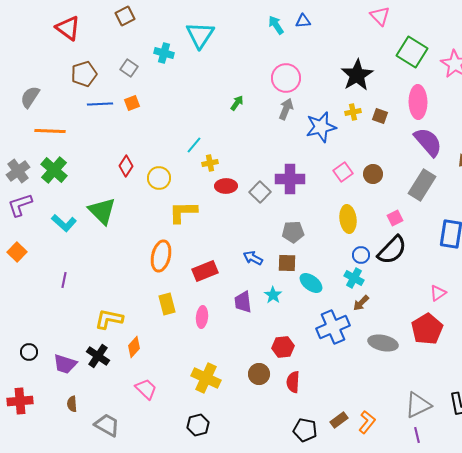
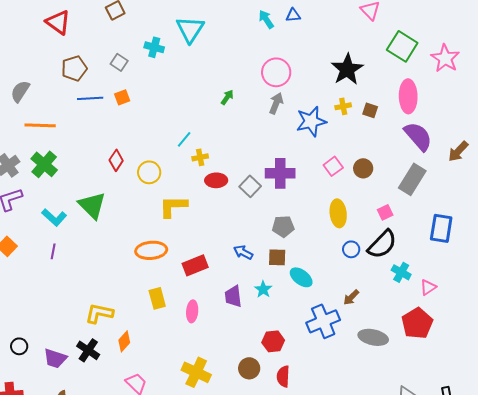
orange ellipse: (161, 256) -> (151, 250), turned 72
cyan cross: (354, 278) -> (401, 272), moved
purple line: (64, 280) -> (53, 251), moved

